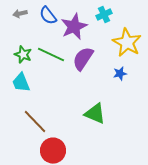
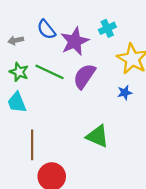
gray arrow: (20, 14) -> (16, 40), moved
brown line: (35, 122) -> (32, 145), turned 44

